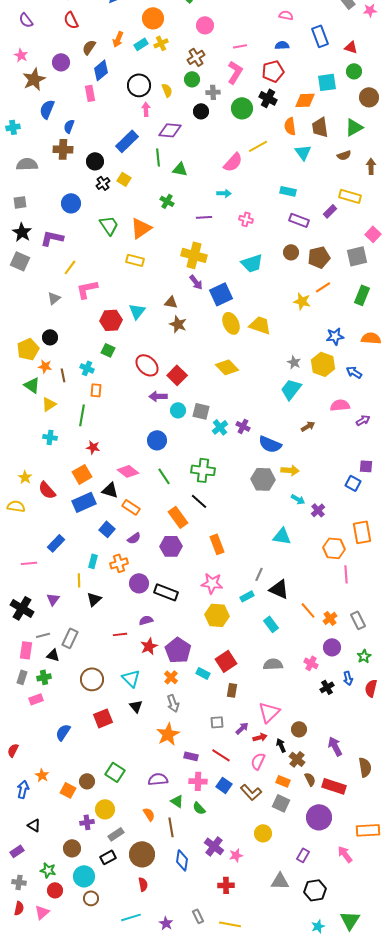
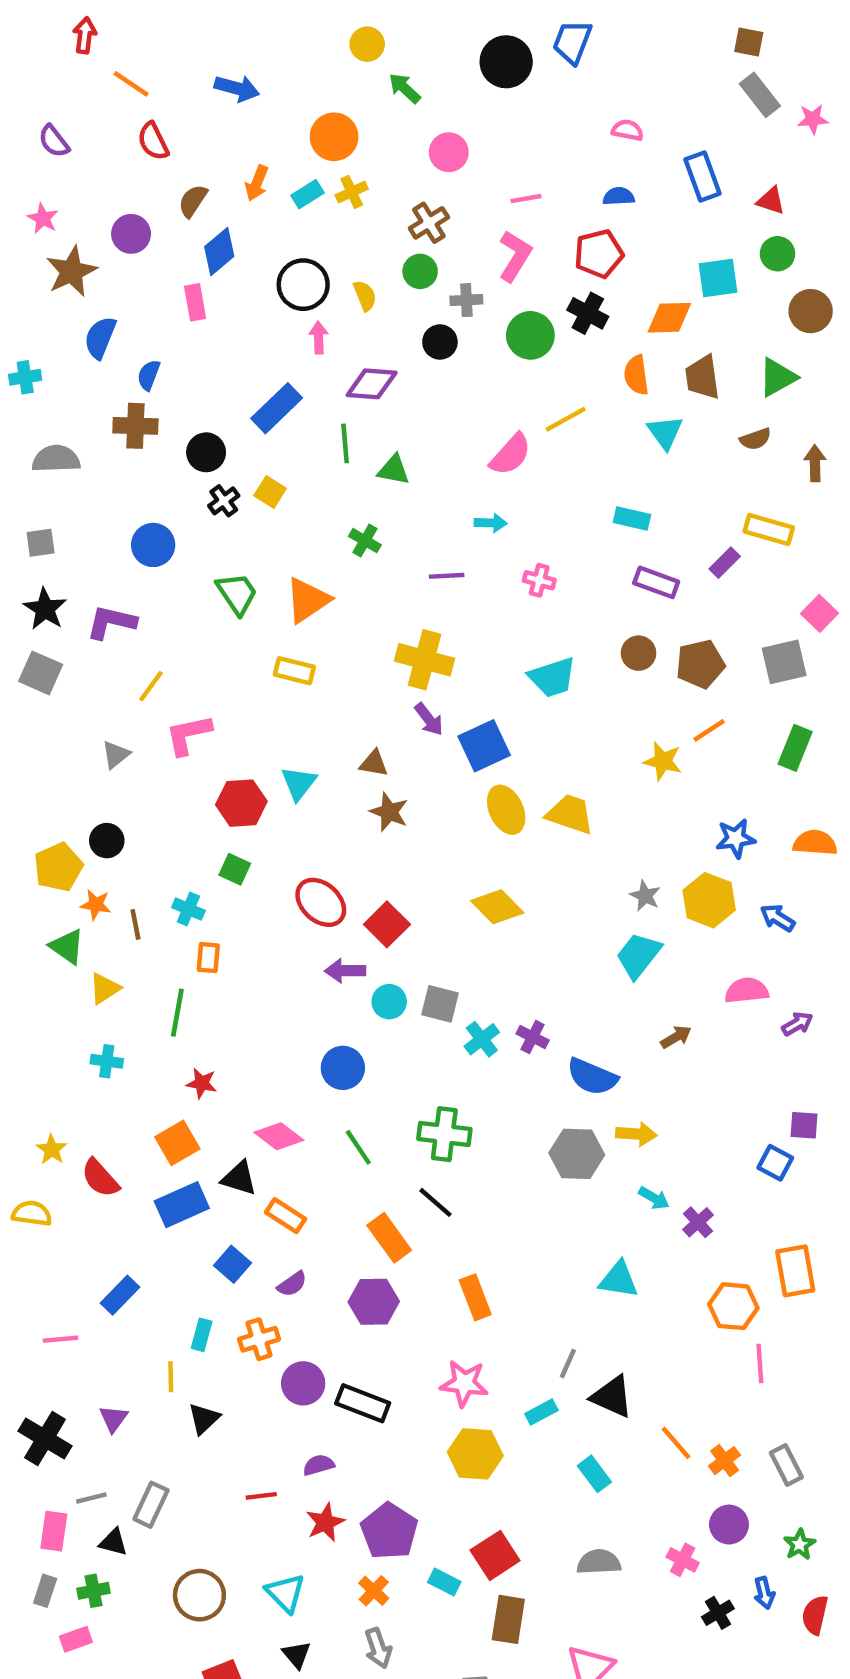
brown rectangle: (232, 690) -> (508, 1619), size x1.5

